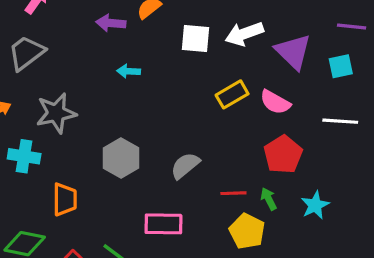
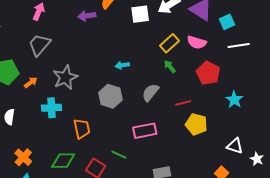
cyan square: (341, 66) -> (227, 22), moved
cyan arrow: (129, 71) -> (122, 65), moved
green arrow: (269, 199) -> (170, 66), moved

